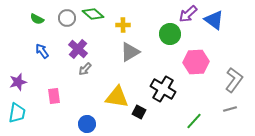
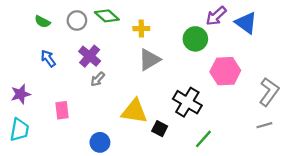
green line: (194, 121) -> (203, 139), moved

